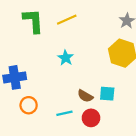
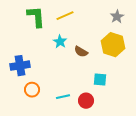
cyan star: (66, 58) -> (60, 42), moved
brown semicircle: (85, 96) -> (81, 52), moved

